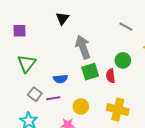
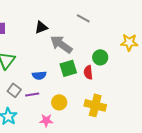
black triangle: (62, 18) -> (41, 27), moved, turned 32
gray line: (126, 27) -> (83, 18), moved
gray arrow: (83, 47) -> (61, 44), turned -35

